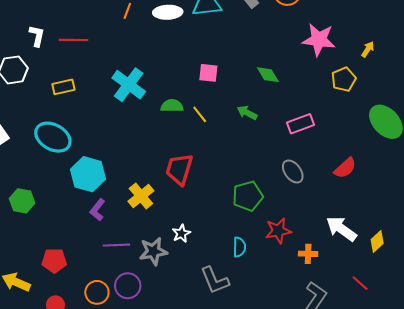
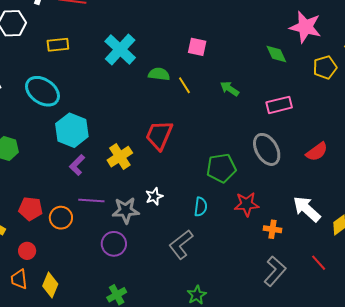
green diamond: (268, 75) -> (276, 54), moved
gray ellipse: (293, 171) -> (267, 149), size x1.4
cyan semicircle: (239, 247) -> (201, 207), moved
gray L-shape: (215, 280) -> (181, 244), turned 68
purple circle: (128, 286) -> (114, 244), moved
orange circle: (97, 292) -> (61, 218), moved

